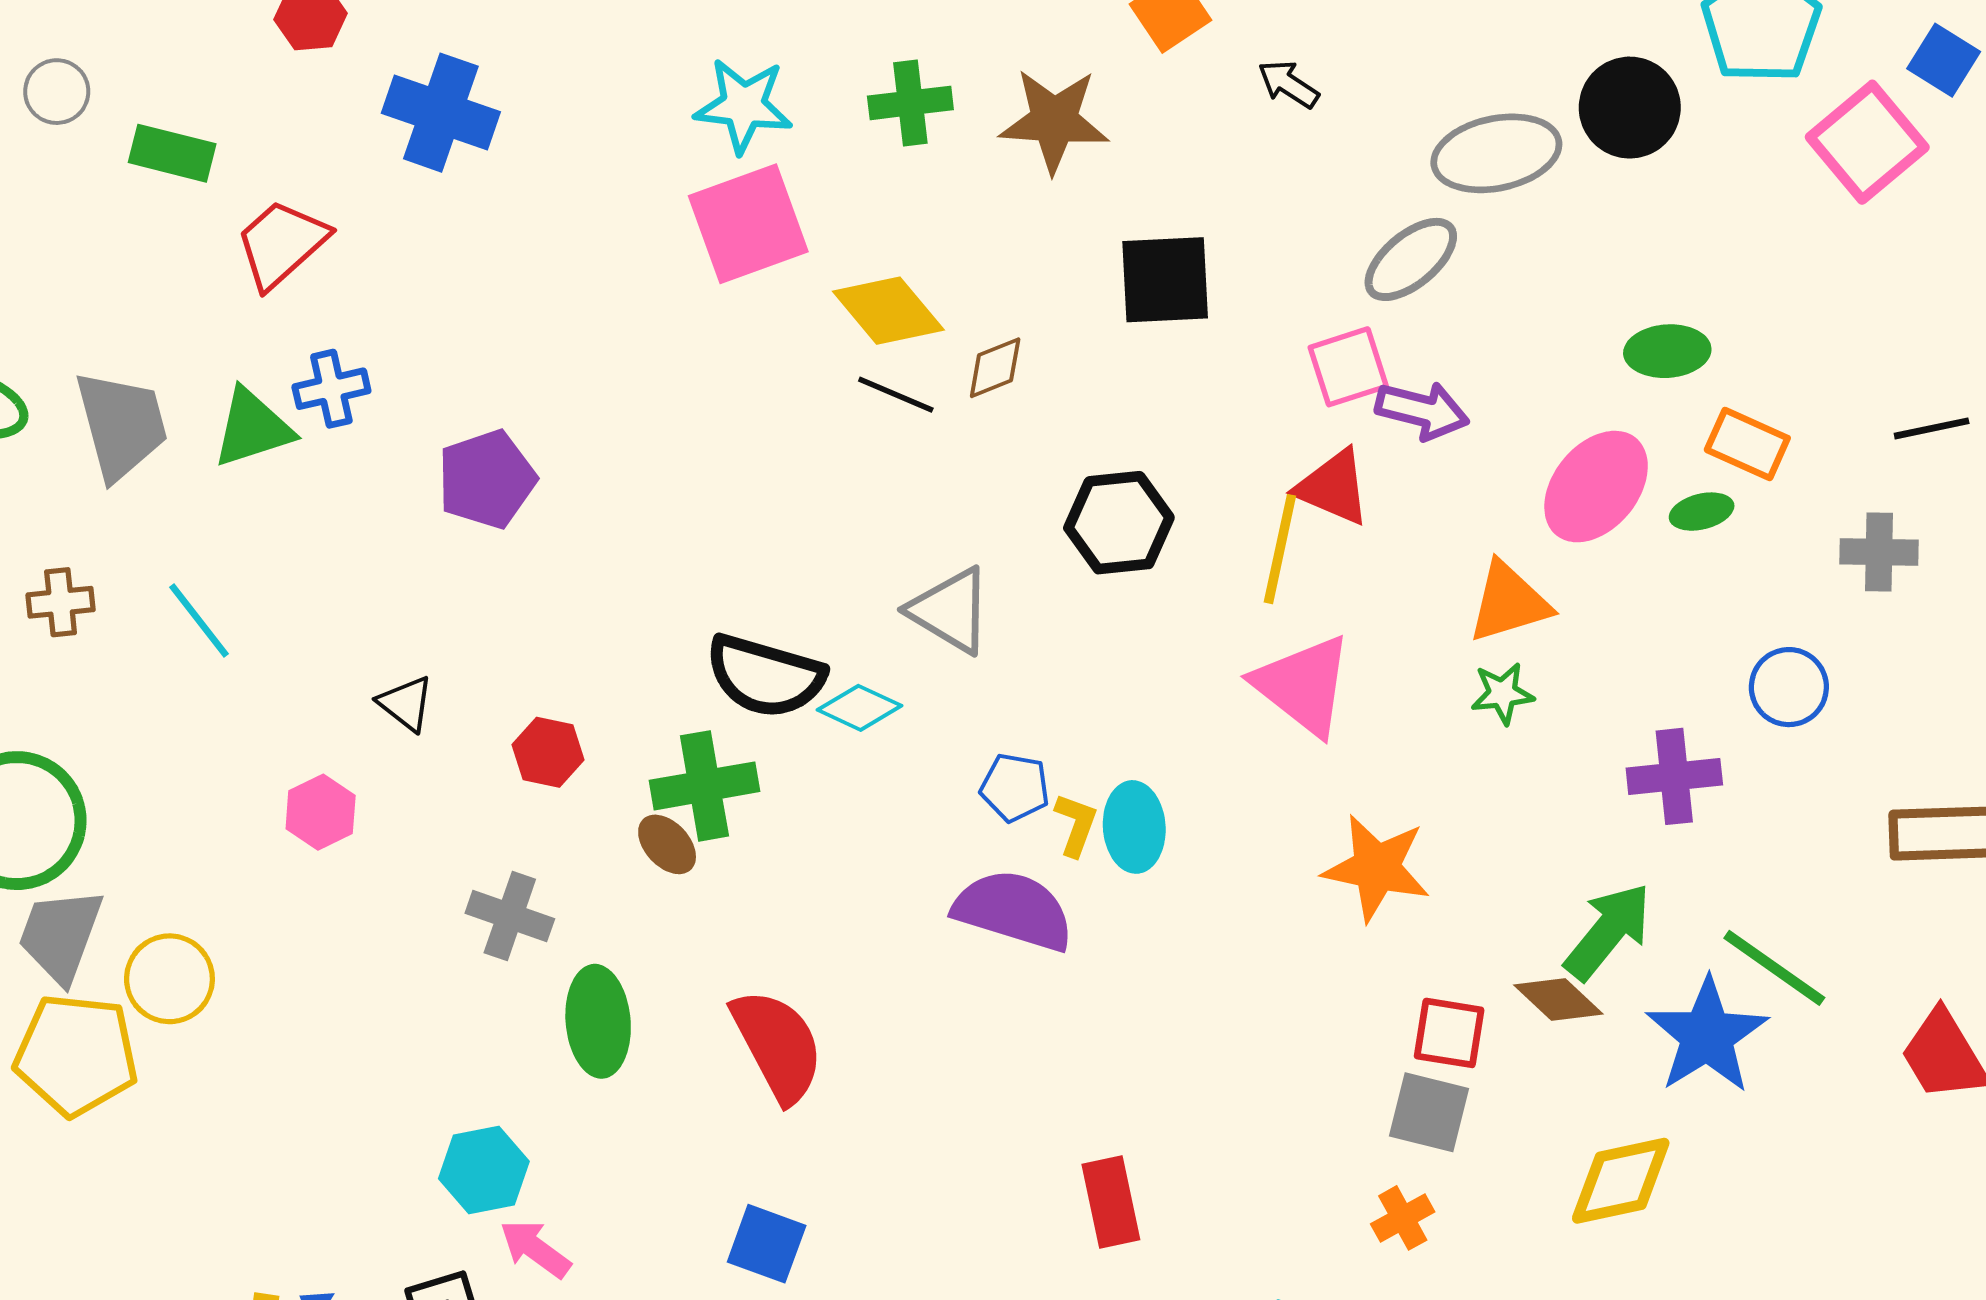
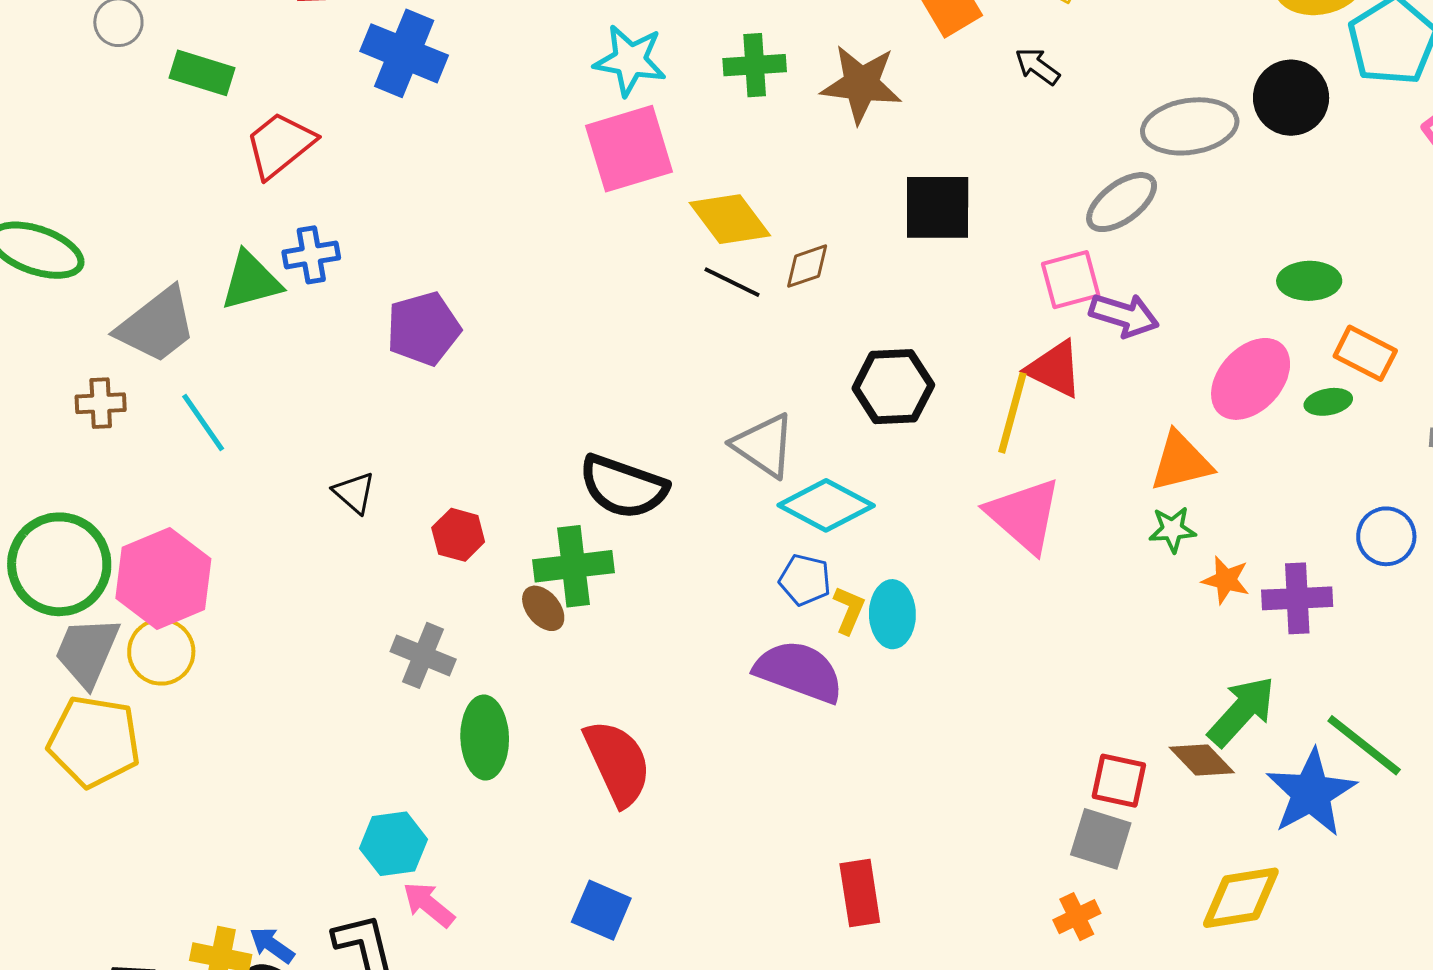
gray trapezoid: (121, 425) -> (157, 325), moved, turned 64
cyan diamond: (860, 708) -> (826, 505), moved, size x1.5
pink hexagon: (321, 812) -> (163, 578), moved, size x1.8
orange star: (1377, 868) -> (1226, 580), moved, size x0.6
yellow circle: (169, 979) -> (161, 652), moved

